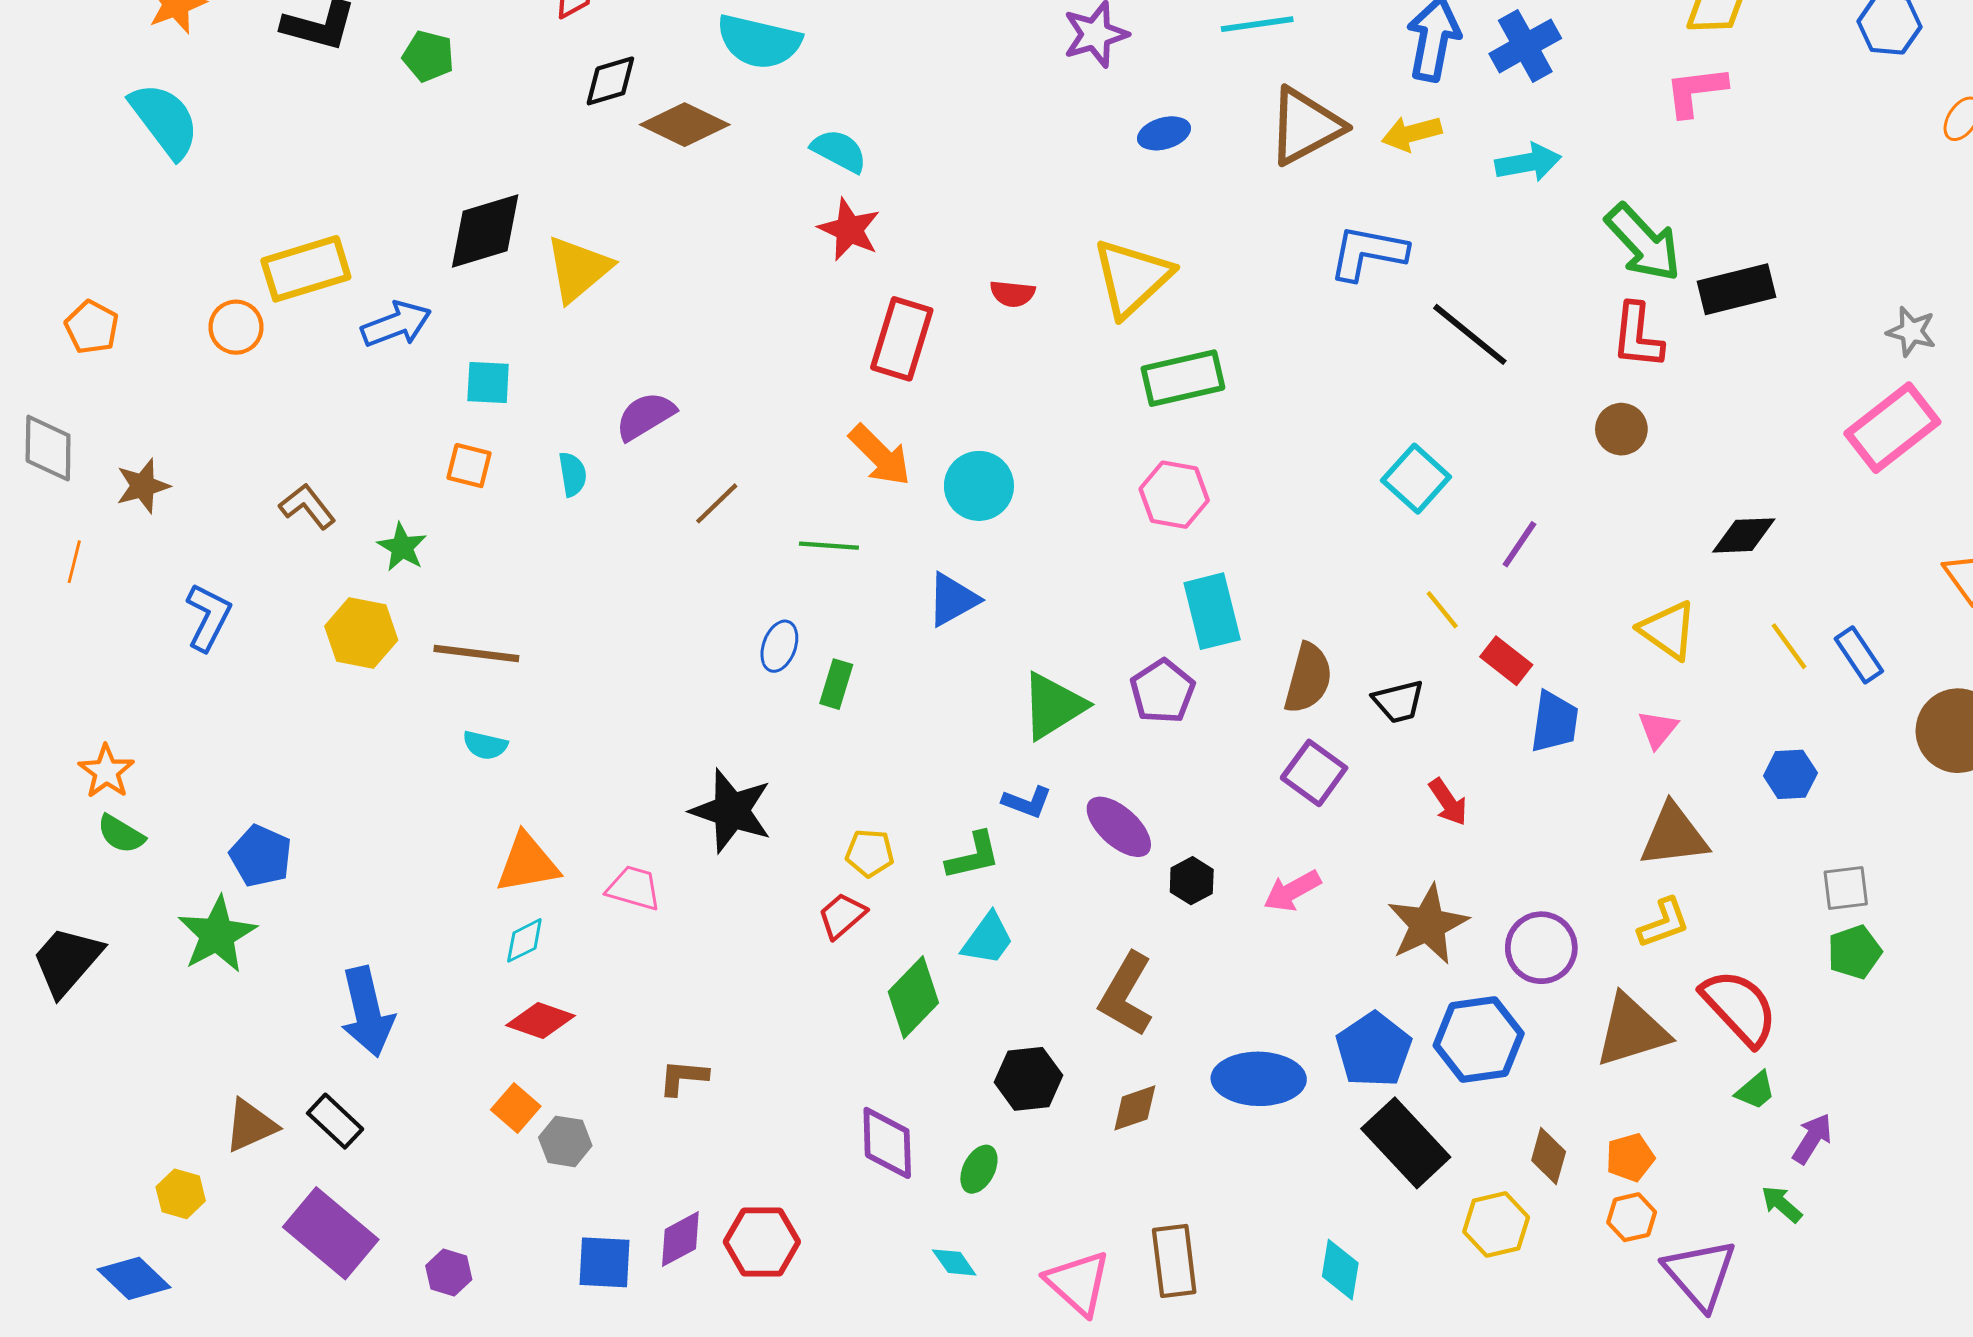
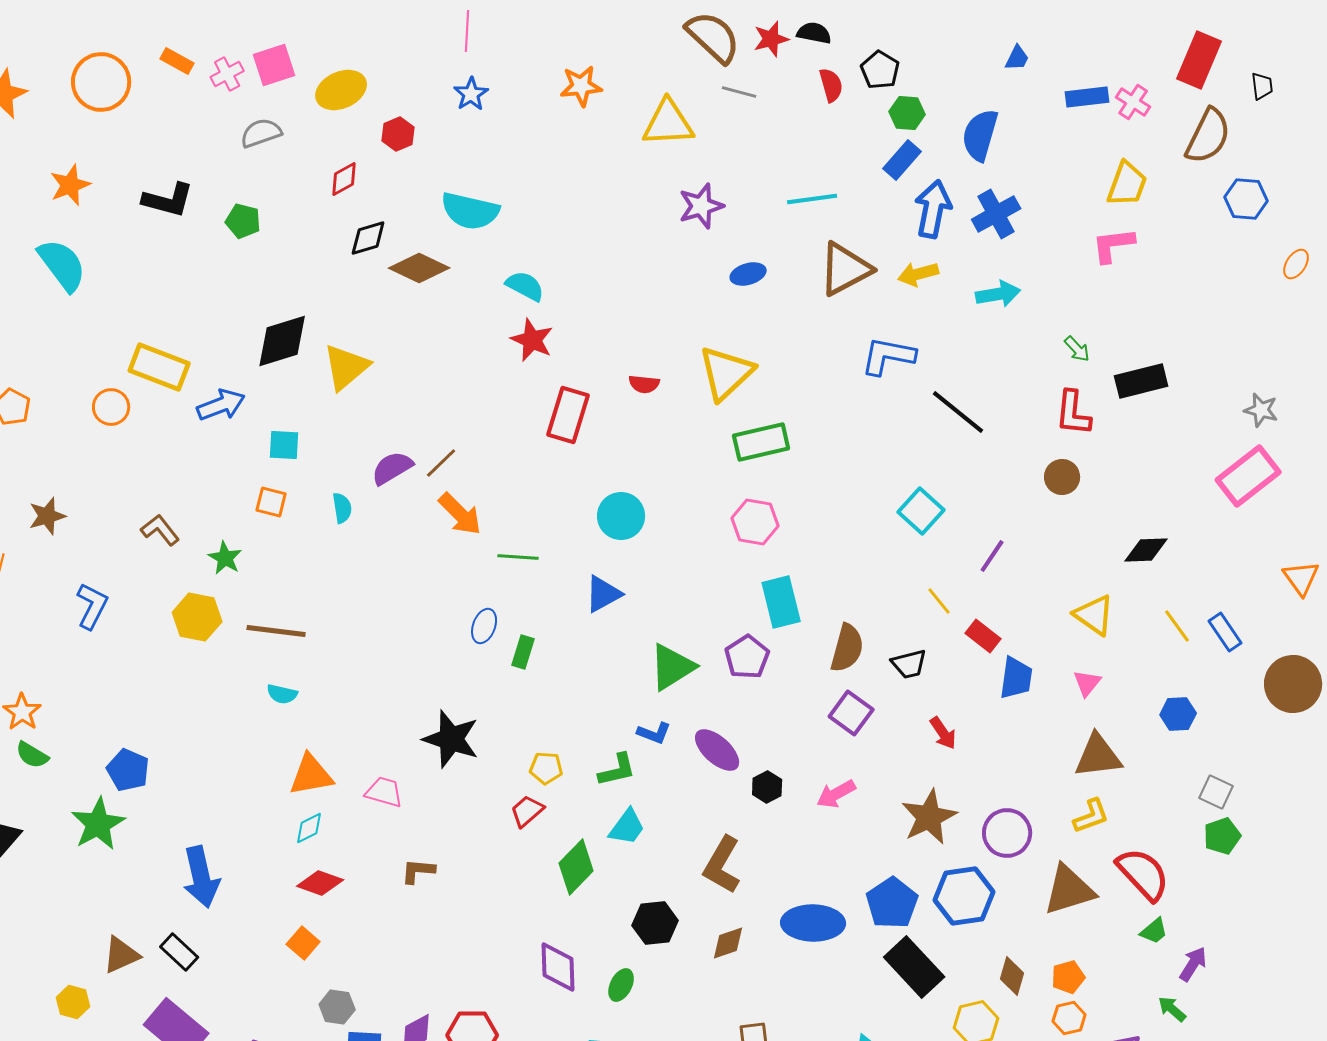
green arrow: (1643, 243) -> (1077, 349), size x0.5
yellow rectangle: (306, 269) -> (159, 367), turned 38
orange arrow: (880, 455) -> (460, 514), moved
brown line: (717, 503) -> (441, 463), moved
gray square: (1846, 888) -> (1216, 792), turned 32
brown L-shape: (683, 1077) -> (418, 871), moved
gray hexagon: (565, 1141) -> (337, 1007), moved

